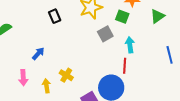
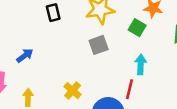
gray square: (105, 34) -> (99, 45), moved
yellow cross: (66, 75) -> (73, 91), moved

